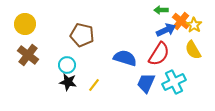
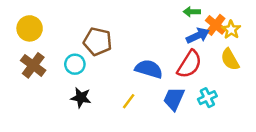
cyan circle: (67, 65) -> (75, 64), moved
cyan cross: (174, 82) -> (207, 98), size x0.7
yellow line: (94, 85) -> (129, 101), moved

